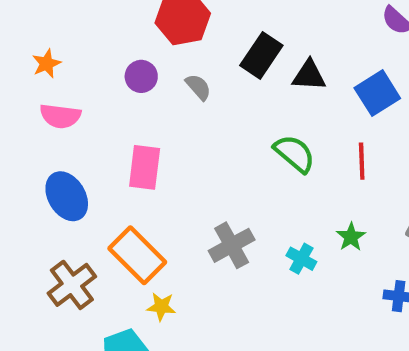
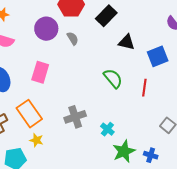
black rectangle: (261, 55) -> (106, 16), moved
purple circle: (141, 76) -> (46, 29), size x1.5
green star: (351, 237) -> (124, 151), moved, size x1.6

